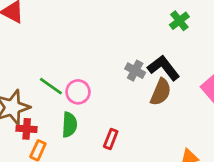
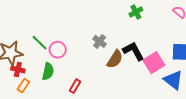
black L-shape: (164, 68) -> (133, 51), moved

